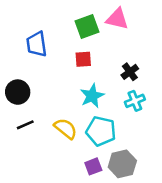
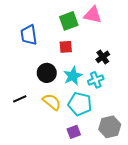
black circle: (18, 92) -> (47, 73), moved
cyan cross: (135, 101) -> (96, 80), moved
gray hexagon: (122, 164) -> (110, 127), moved

